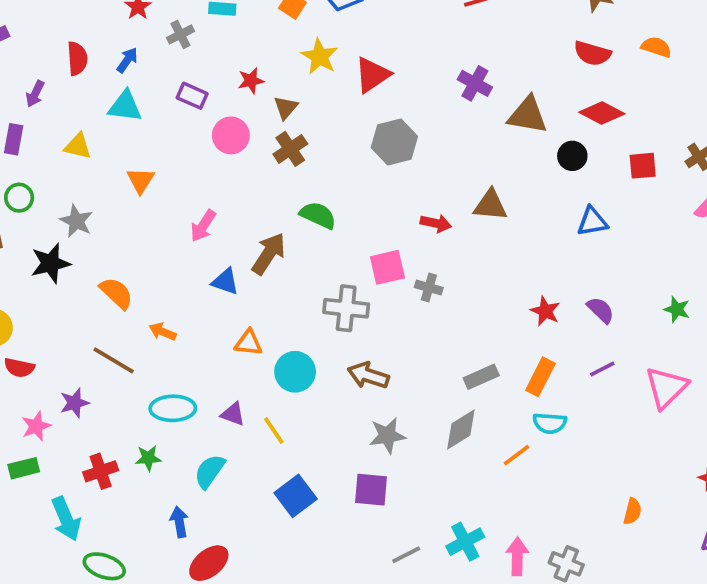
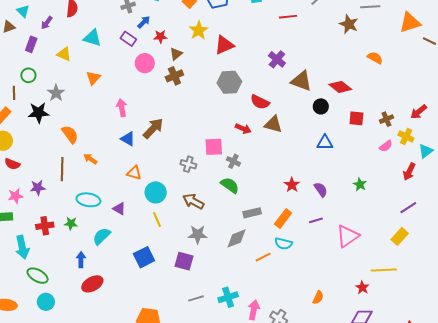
red semicircle: (592, 53) -> (260, 102), moved
blue arrow: (127, 60) -> (144, 22), moved
green semicircle: (318, 215) -> (230, 185), moved
pink arrow: (203, 226) -> (122, 108), turned 126
gray cross: (346, 308) -> (188, 164), size x0.7
green star: (677, 309) -> (360, 184), moved
brown line: (114, 360) -> (62, 169), turned 50
yellow line: (274, 431) -> (157, 219), moved

